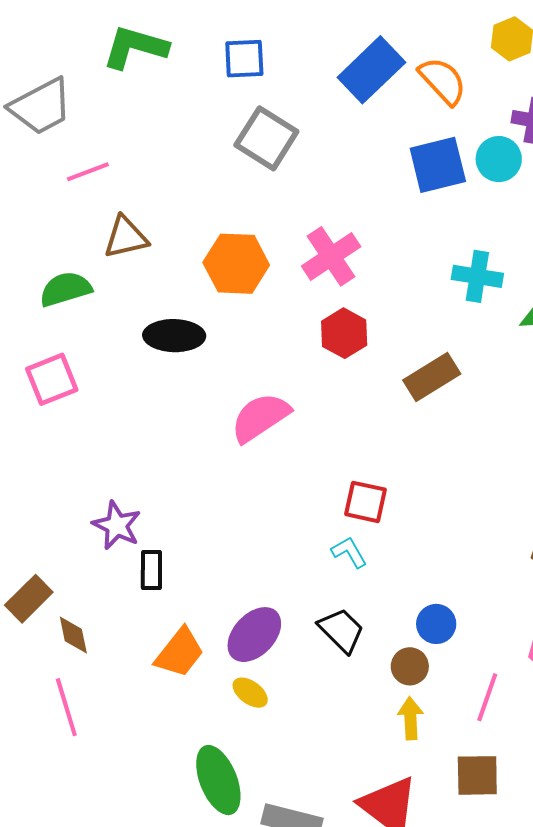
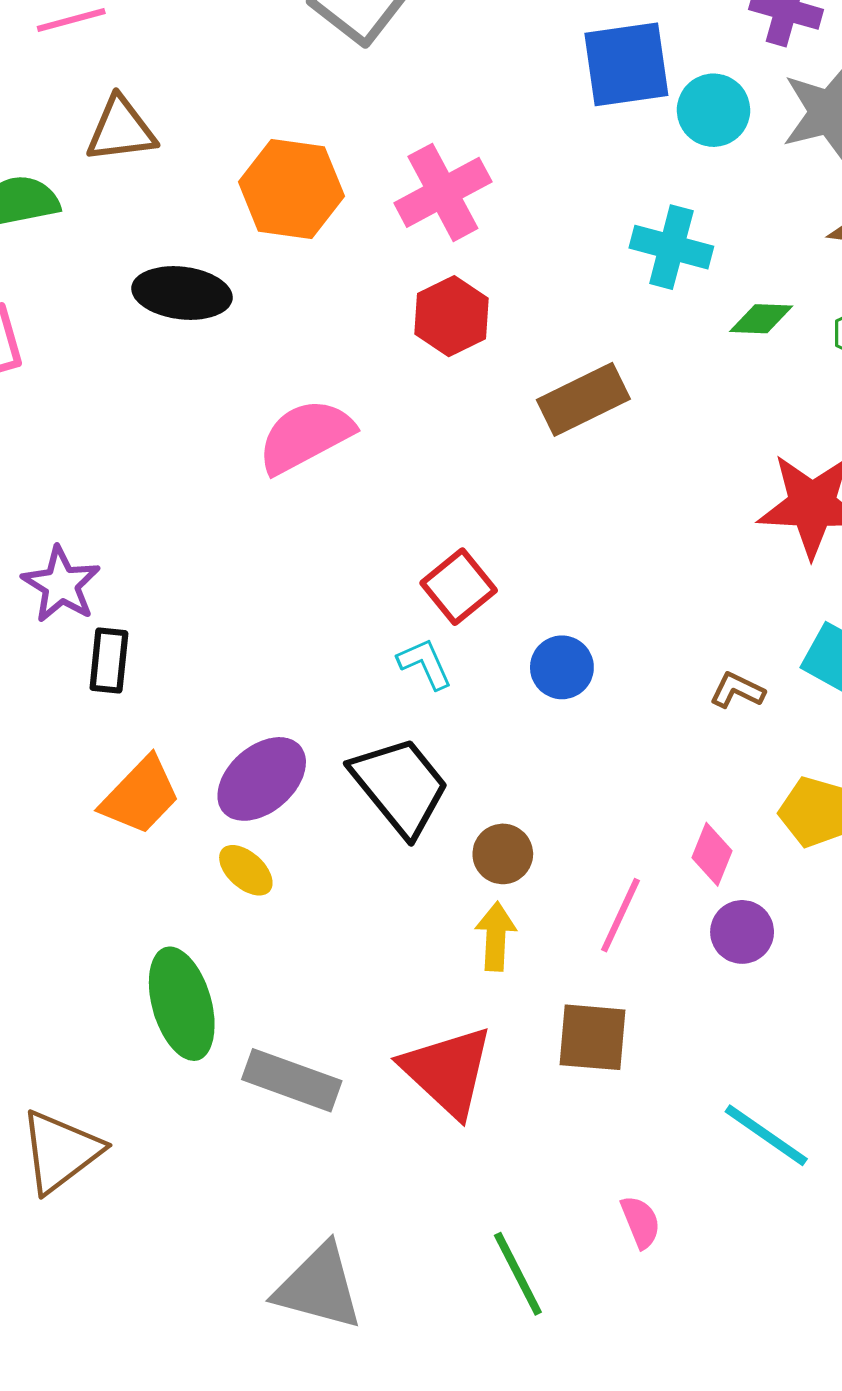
cyan circle: (499, 159) -> (713, 110), moved
red square: (365, 502) -> (459, 587), turned 33
blue circle: (436, 624) -> (562, 667), moved
black trapezoid: (341, 630) -> (400, 786), size x1.4

